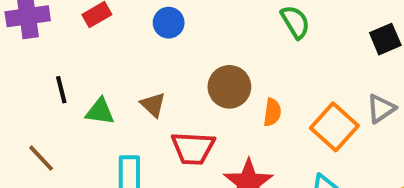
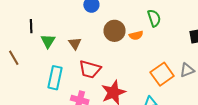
brown circle: (229, 87) -> (115, 31), moved
green triangle: (100, 111) -> (48, 41), turned 42
orange semicircle: (272, 112) -> (136, 35), moved, turned 56

